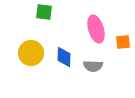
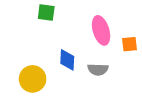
yellow circle: (31, 53) -> (33, 79), moved

